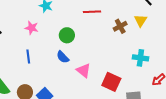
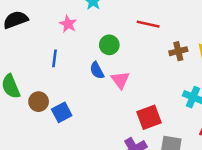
pink triangle: (84, 70) -> (120, 80), moved
red square: (111, 82) -> (149, 117), turned 30

